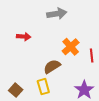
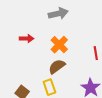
orange cross: (71, 47) -> (59, 45), moved

